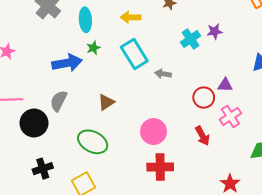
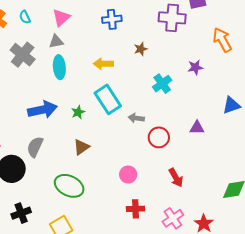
purple star: (215, 31) -> (195, 67), moved
green star: (93, 48) -> (78, 112), moved
red circle: (204, 98) -> (159, 137), moved
pink cross: (230, 116) -> (173, 218), moved
pink circle: (154, 132) -> (128, 175), size x0.7
red cross: (160, 167) -> (135, 209), size x0.7

